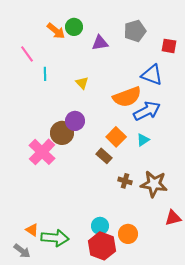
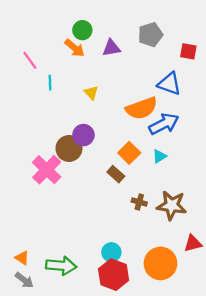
orange arrow: (56, 31) -> (75, 48), moved
orange triangle: (32, 230) -> (22, 258), moved
orange circle: (128, 234) -> (160, 263), moved, size x1.5

